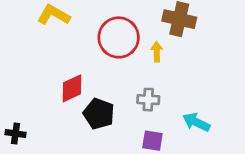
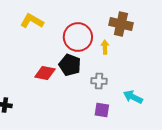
red diamond: (72, 88) -> (45, 73), turned 35
black pentagon: (99, 114) -> (70, 65), moved

